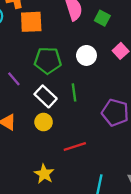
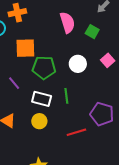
orange square: (31, 22) -> (25, 48), moved
white rectangle: (46, 96) -> (42, 99), turned -30
red line: (75, 147) -> (76, 132), moved

